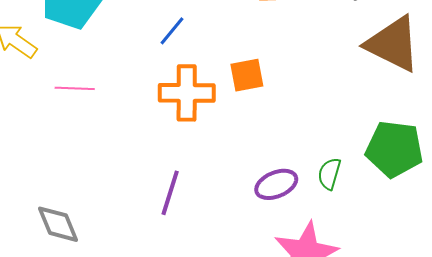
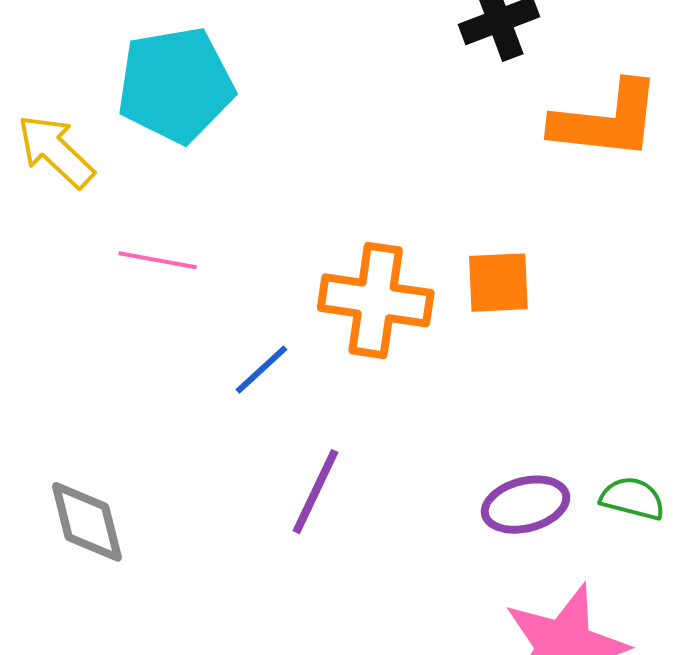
blue line: (172, 31) -> (261, 370), moved
green semicircle: (329, 174) -> (632, 498), turned 80

